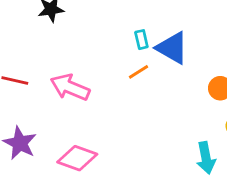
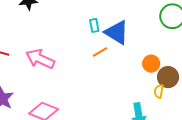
orange line: (138, 72) -> (100, 52), moved

